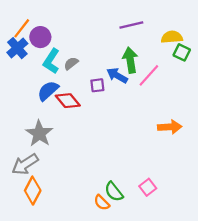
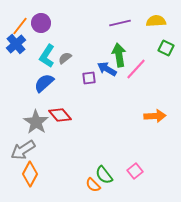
purple circle: (40, 37) -> (41, 23), moved
yellow semicircle: (172, 37) -> (156, 21), moved
red diamond: (68, 101) -> (60, 115), moved

